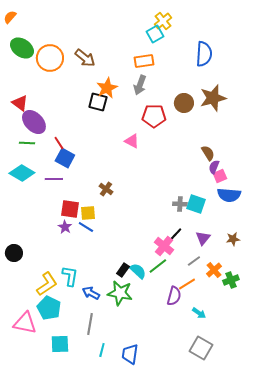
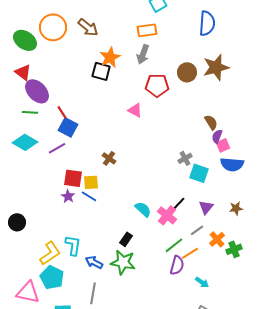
green ellipse: (22, 48) -> (25, 40), moved
purple line: (54, 179) -> (57, 148), turned -30
gray cross: (180, 204) -> (185, 158), moved, turned -32
green line: (158, 266) -> (174, 245), moved
cyan semicircle: (138, 271) -> (143, 209), moved

